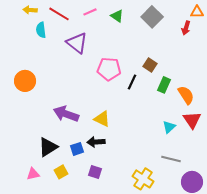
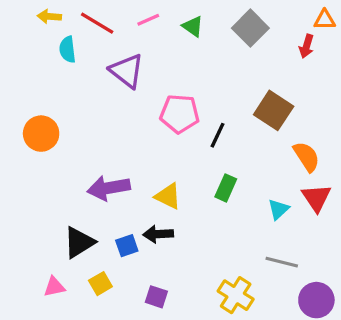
brown square: (150, 65) -> (274, 110), moved, size x1.6
green rectangle: (164, 85) -> (226, 188), moved
purple arrow: (66, 114) -> (109, 188), turned -30
purple square: (95, 172) -> (156, 297), moved

